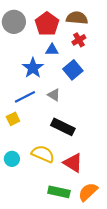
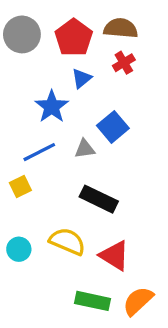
blue triangle: (52, 50) -> (82, 78), turned -40
blue square: (73, 70) -> (113, 127), moved
gray triangle: (54, 95) -> (85, 149), turned -40

